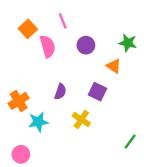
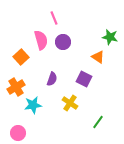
orange square: (28, 29) -> (21, 57), moved
purple circle: (86, 45) -> (63, 42), moved
green line: (130, 142) -> (98, 122), moved

